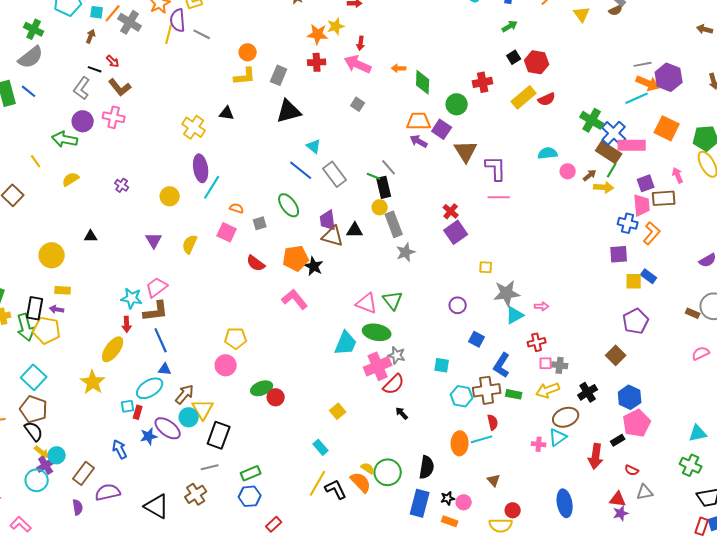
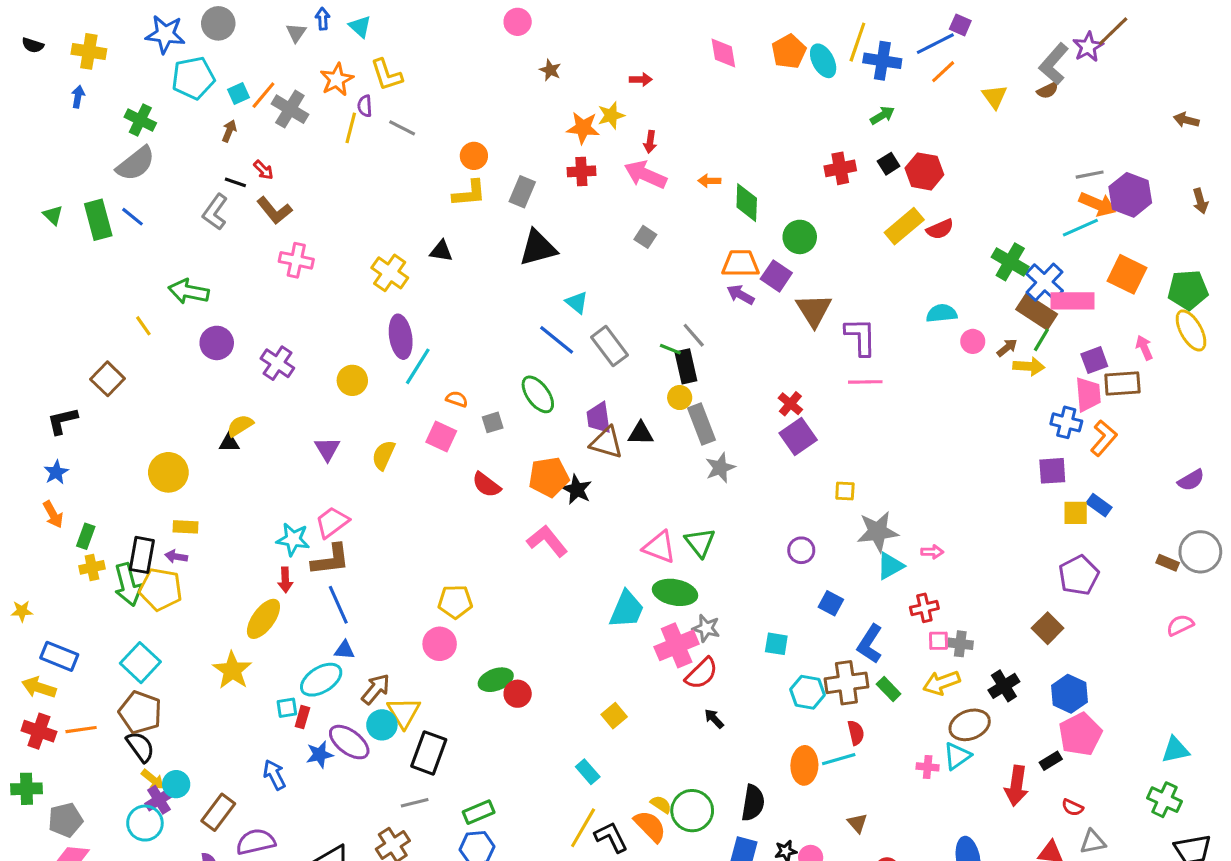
cyan square: (97, 12) -> (239, 94), turned -32
purple semicircle: (178, 20) -> (365, 106), size x0.6
red cross: (483, 82) -> (840, 168), moved
pink cross: (114, 117) -> (296, 260), moved
purple circle: (83, 121) -> (217, 343), moved
yellow semicircle: (71, 179) -> (240, 426), moved
purple cross: (122, 185) -> (277, 363), size x1.5
green rectangle: (514, 394) -> (889, 689), turned 35

